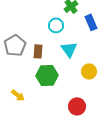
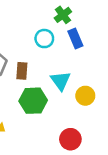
blue rectangle: (91, 22) -> (75, 39), moved
cyan triangle: (69, 49) -> (60, 81), moved

